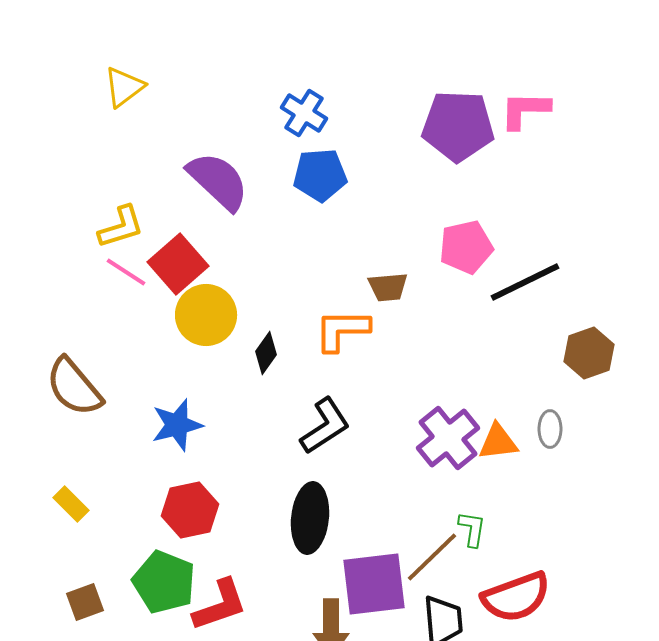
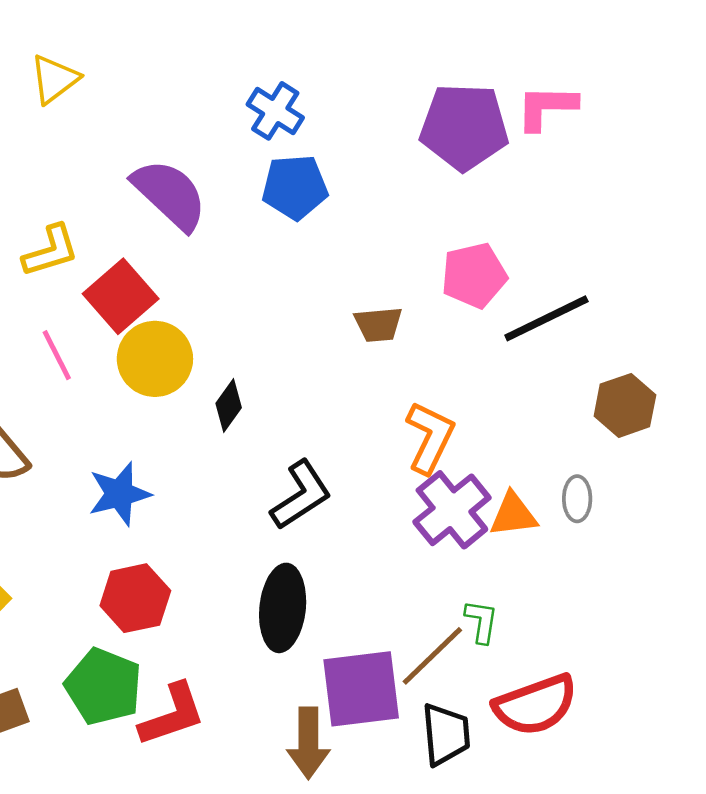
pink line: (126, 272) -> (57, 355), moved, turned 30
orange L-shape: (342, 330) -> (430, 437), moved, turned 116

